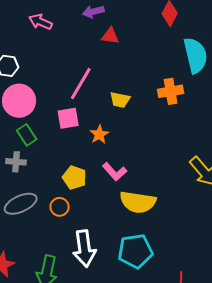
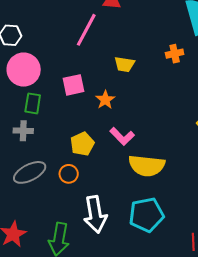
pink line: (81, 84) -> (86, 30), moved
orange cross: (171, 91) -> (175, 54), size x0.7
green rectangle: (27, 135) -> (33, 103), turned 45
yellow pentagon: (74, 178) -> (82, 144), turned 30

